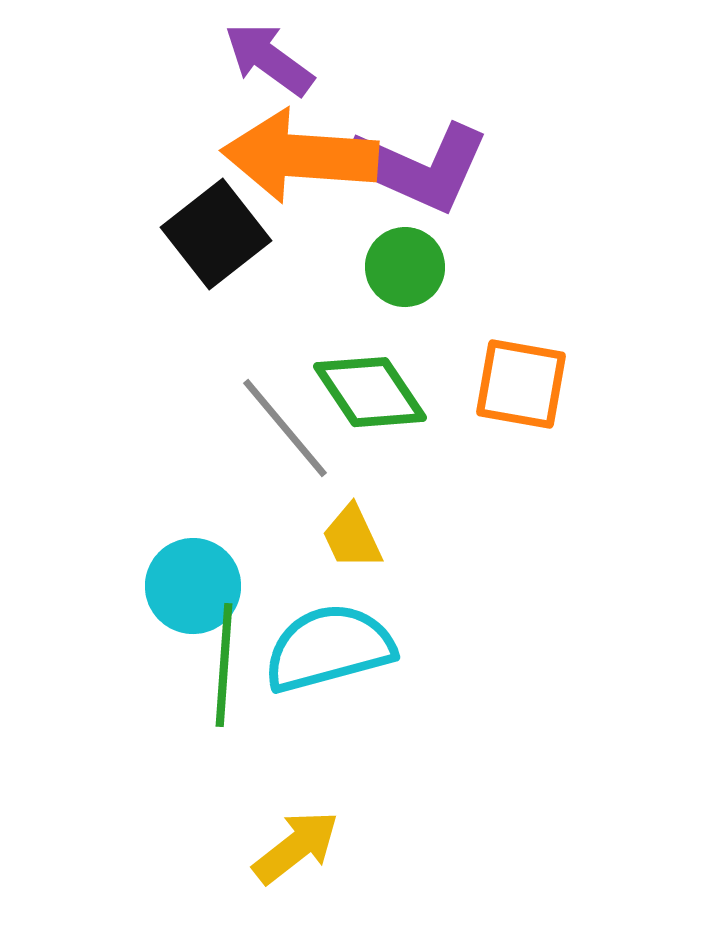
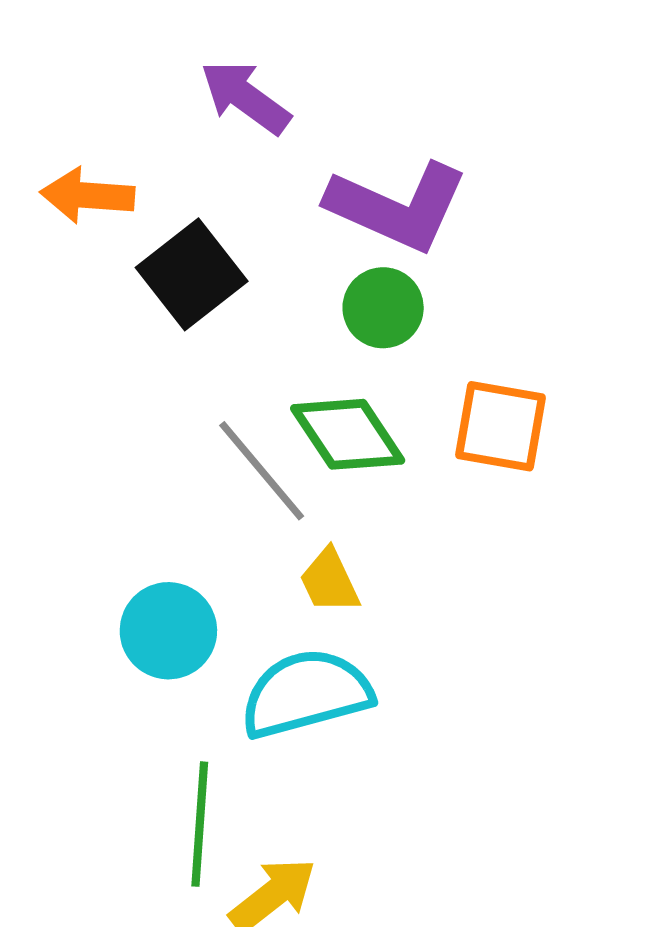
orange arrow: (300, 156) -> (87, 195), moved, size x0.6
green line: (224, 665) -> (200, 824), moved

